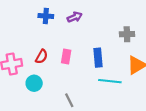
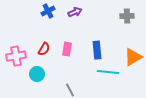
blue cross: (46, 16) -> (48, 11), turned -32
gray cross: (127, 34) -> (127, 16), moved

